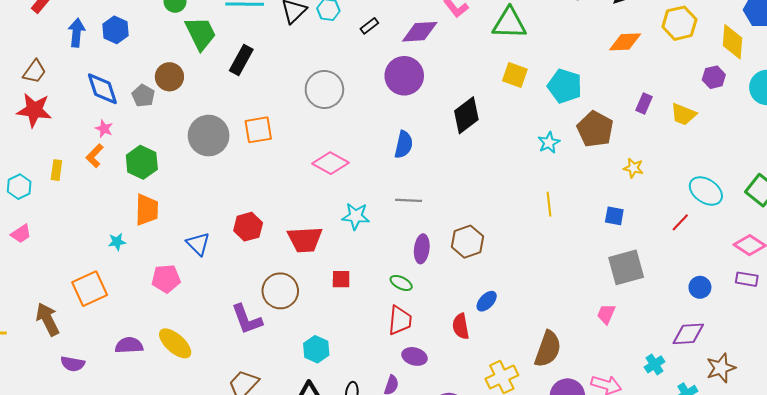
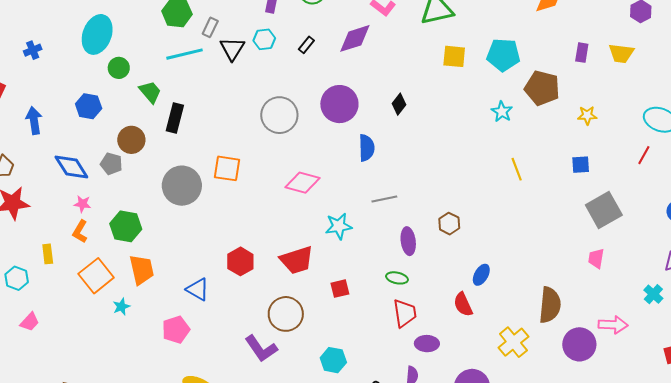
blue hexagon: (115, 30) -> (89, 106), moved
green trapezoid: (201, 33) -> (150, 92), size x0.7
black rectangle: (241, 60) -> (175, 118), moved
purple circle: (404, 76) -> (339, 104), moved
black diamond: (466, 115) -> (399, 104), moved, size x0.6
orange square: (258, 130) -> (227, 168), turned 32
brown hexagon: (467, 242) -> (449, 224), size x0.7
orange square: (90, 289) -> (96, 276), moved

